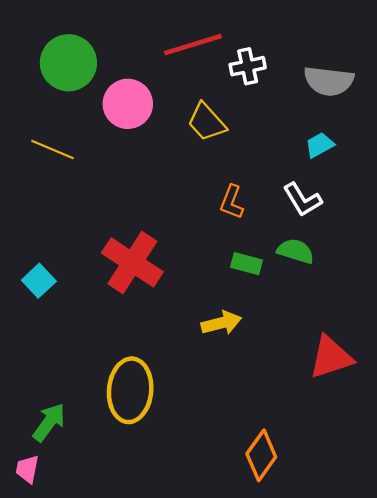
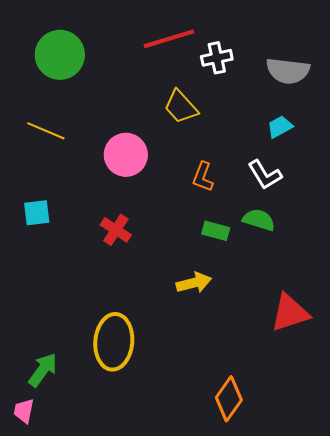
pink circle: (128, 104) -> (126, 155), moved
red cross: (132, 262) -> (116, 230), size x0.6
cyan square: (39, 281) -> (37, 213), moved, turned 36

